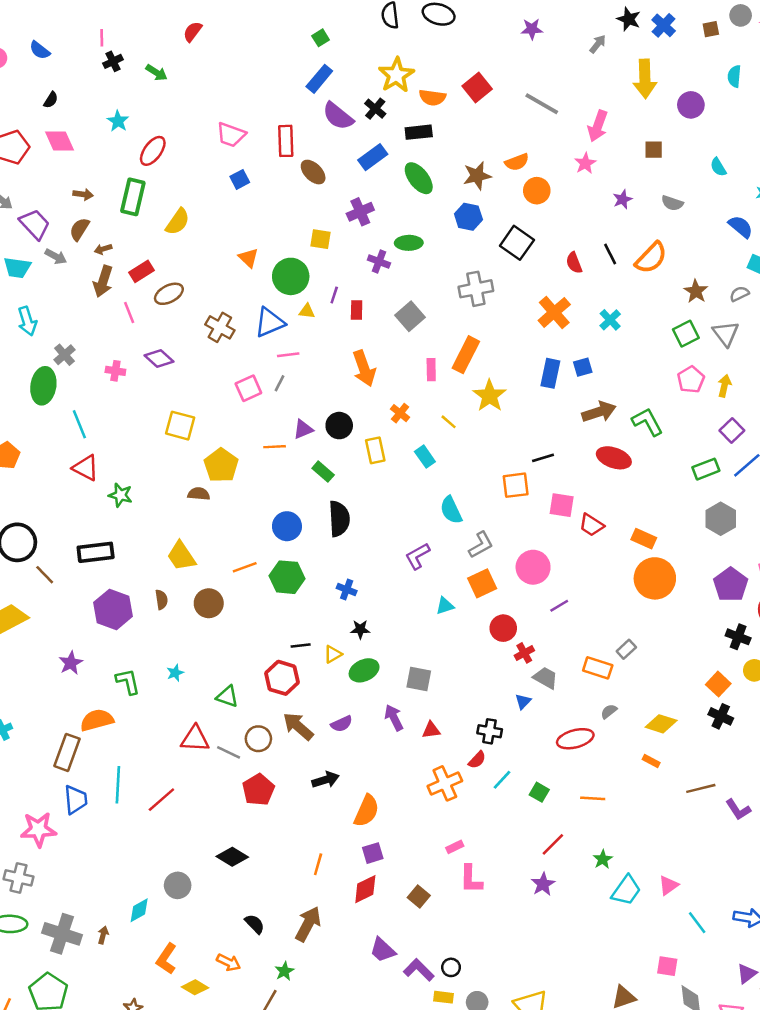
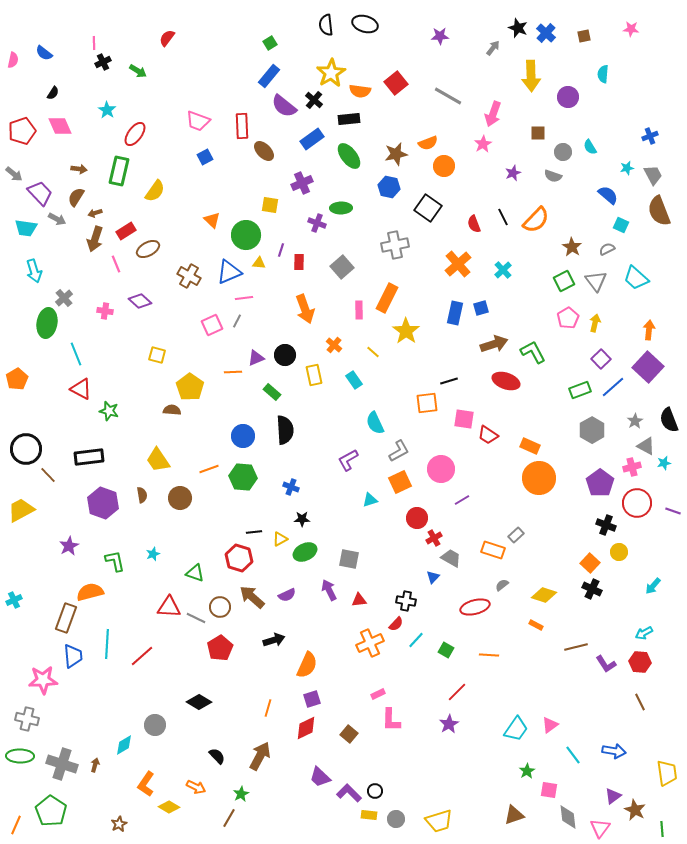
gray circle: (741, 15) -> (563, 152), moved
yellow square: (180, 426) -> (157, 355), size x0.7
green star: (603, 859) -> (527, 771), moved

